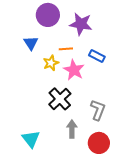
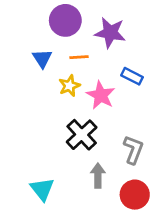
orange line: (66, 49) -> (79, 57), moved

